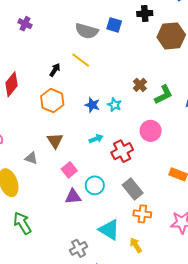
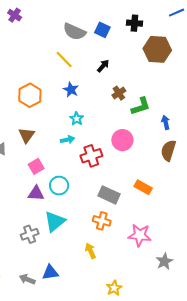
black arrow: (55, 70) -> (103, 66), moved
blue star: (92, 105) -> (71, 90), moved
cyan star: (114, 105) -> (77, 119), moved
gray rectangle: (133, 189) -> (109, 195), moved, turned -35
cyan triangle: (109, 230) -> (55, 221), moved, turned 40
gray cross: (79, 248) -> (30, 234), moved

